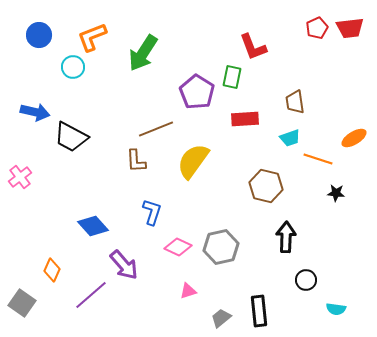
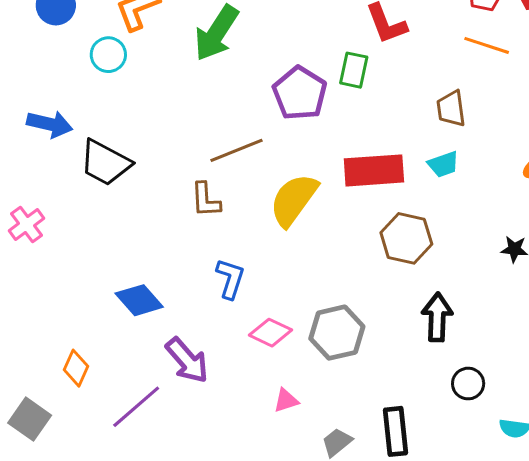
red rectangle: (245, 119) -> (374, 170), moved, size x1.4
orange line: (318, 159) -> (487, 45), moved

